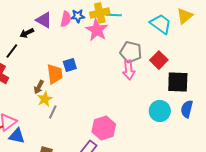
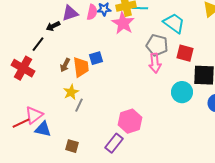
purple triangle: (44, 20) -> (70, 13), turned -48
cyan trapezoid: (161, 24) -> (174, 23), moved
red square: (159, 60) -> (185, 53), turned -30
brown arrow: (39, 87) -> (65, 65), moved
cyan circle: (160, 111) -> (182, 92), moved

